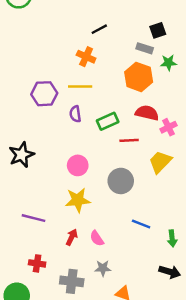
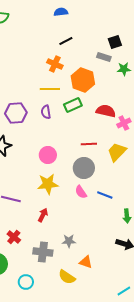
orange hexagon: (139, 77) -> (83, 80), moved
purple hexagon: (44, 94) -> (16, 113), moved
green rectangle: (108, 121) -> (73, 105), moved
red line: (129, 140) -> (89, 144), moved
blue line: (141, 224) -> (105, 195), moved
pink semicircle: (97, 238) -> (81, 192), moved
red cross: (37, 263) -> (14, 237), turned 32

